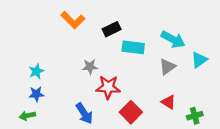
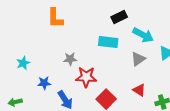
orange L-shape: (73, 20) -> (55, 18), turned 45
black rectangle: (112, 29) -> (119, 17), moved
blue star: (36, 94) -> (44, 83), moved

